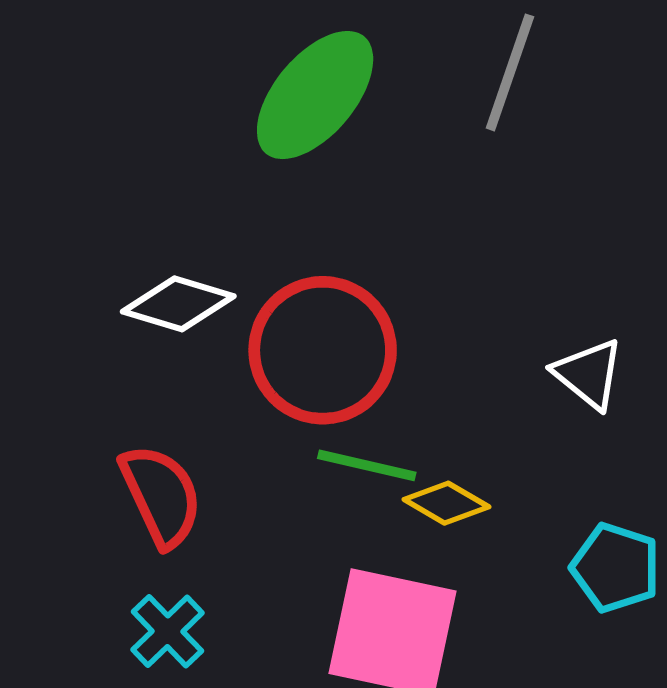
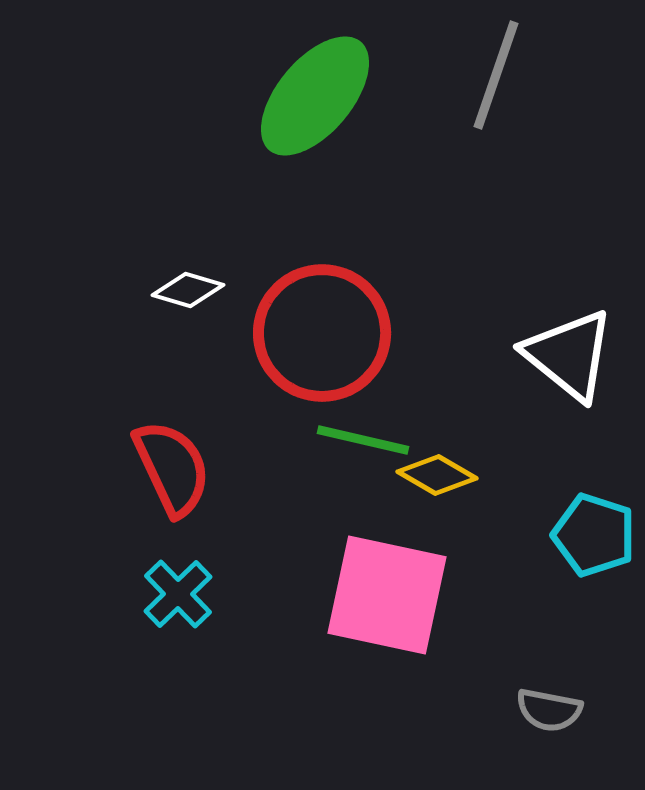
white diamond: (178, 304) -> (188, 290), size x0.7
white triangle: (589, 374) -> (569, 355), size x1.4

